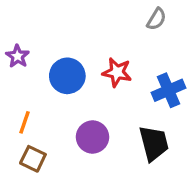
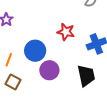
blue circle: (67, 76) -> (35, 51), moved

